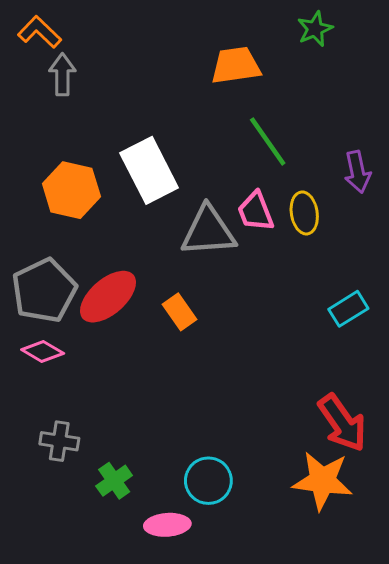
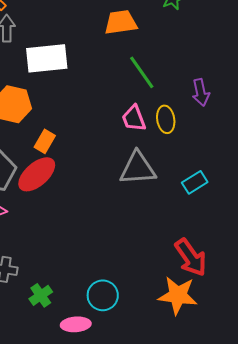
white rectangle: (149, 170) -> (47, 58), moved, turned -69
gray triangle: (208, 231) -> (138, 168), moved
orange rectangle: (180, 312) -> (45, 141), moved, turned 65

